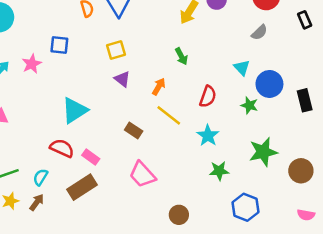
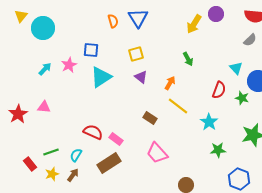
red semicircle: (208, 97) -> (219, 90), moved
cyan triangle: (74, 110) -> (101, 77), moved

